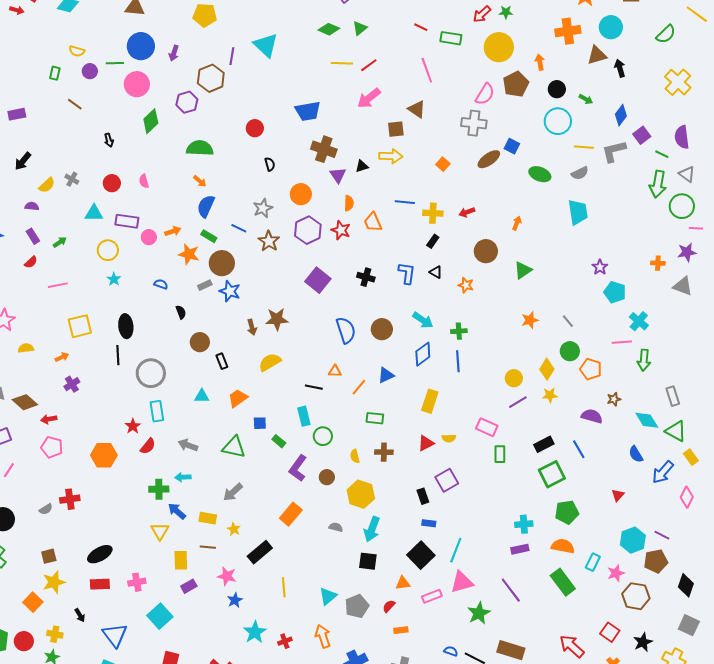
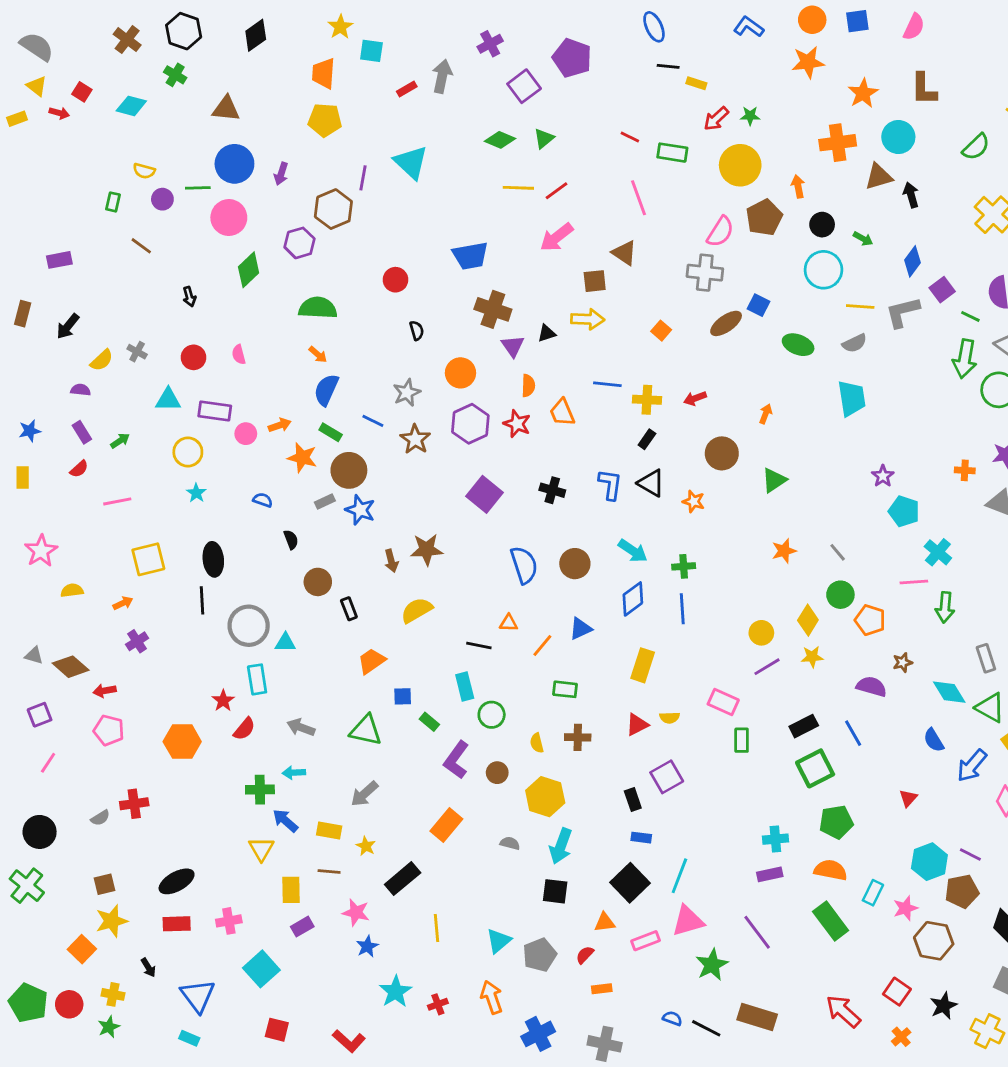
black triangle: (436, 272) -> (651, 483), size x1.5
cyan triangle: (202, 396) -> (285, 643), moved

